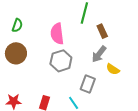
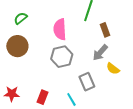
green semicircle: (17, 25) -> (21, 18), turned -152
gray rectangle: (88, 84) -> (87, 82), turned -48

